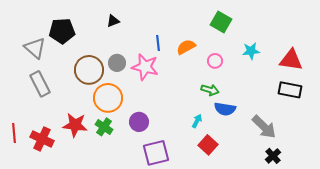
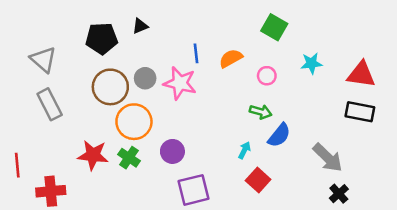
black pentagon: (62, 31) -> (102, 38), moved
blue semicircle: (225, 109) -> (279, 135), turned -60
red cross: (42, 139) -> (51, 191), moved, turned -30

